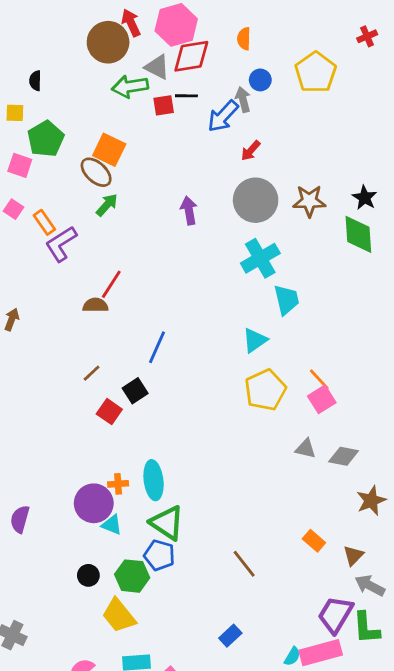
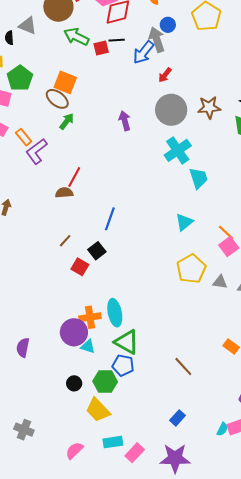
gray triangle: (157, 67) -> (28, 26), moved
green arrow: (130, 86) -> (76, 37), turned 40
gray arrow: (243, 100) -> (157, 40), size x1.4
cyan triangle: (255, 340) -> (184, 222), moved
yellow pentagon: (265, 390) -> (191, 269), moved
orange cross: (118, 484) -> (90, 317), size x1.5

